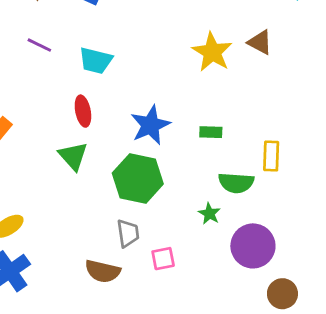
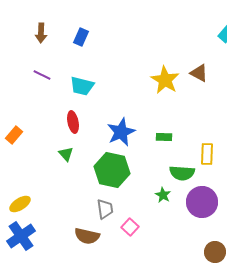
green triangle: (73, 156) -> (66, 154), size x0.7
purple circle: (253, 246) -> (202, 202), moved
pink square: (163, 259) -> (130, 227), turned -36

